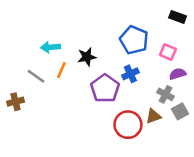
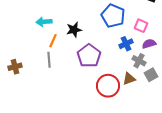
blue cross: (130, 74) -> (126, 44), moved
gray line: (36, 76) -> (49, 60), moved, turned 49

